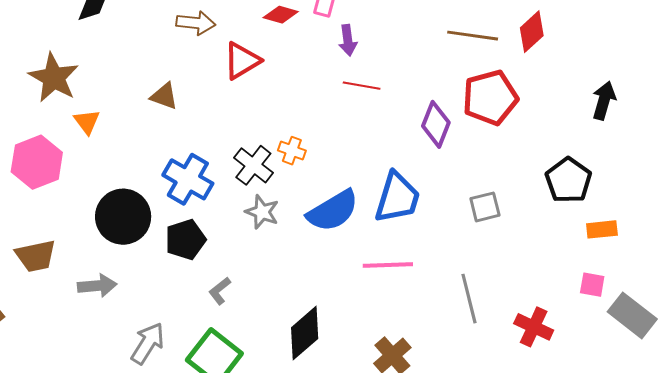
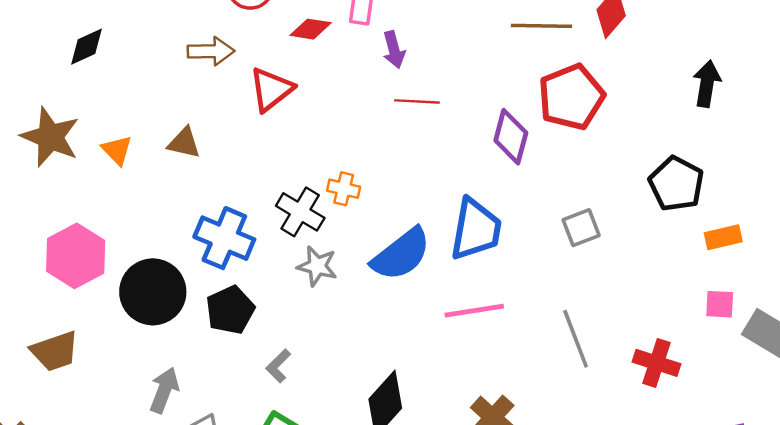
orange triangle: (87, 122) -> (117, 150), moved
pink hexagon: (37, 162) -> (76, 256), moved
gray arrow: (97, 286) -> (164, 390), moved, turned -57

